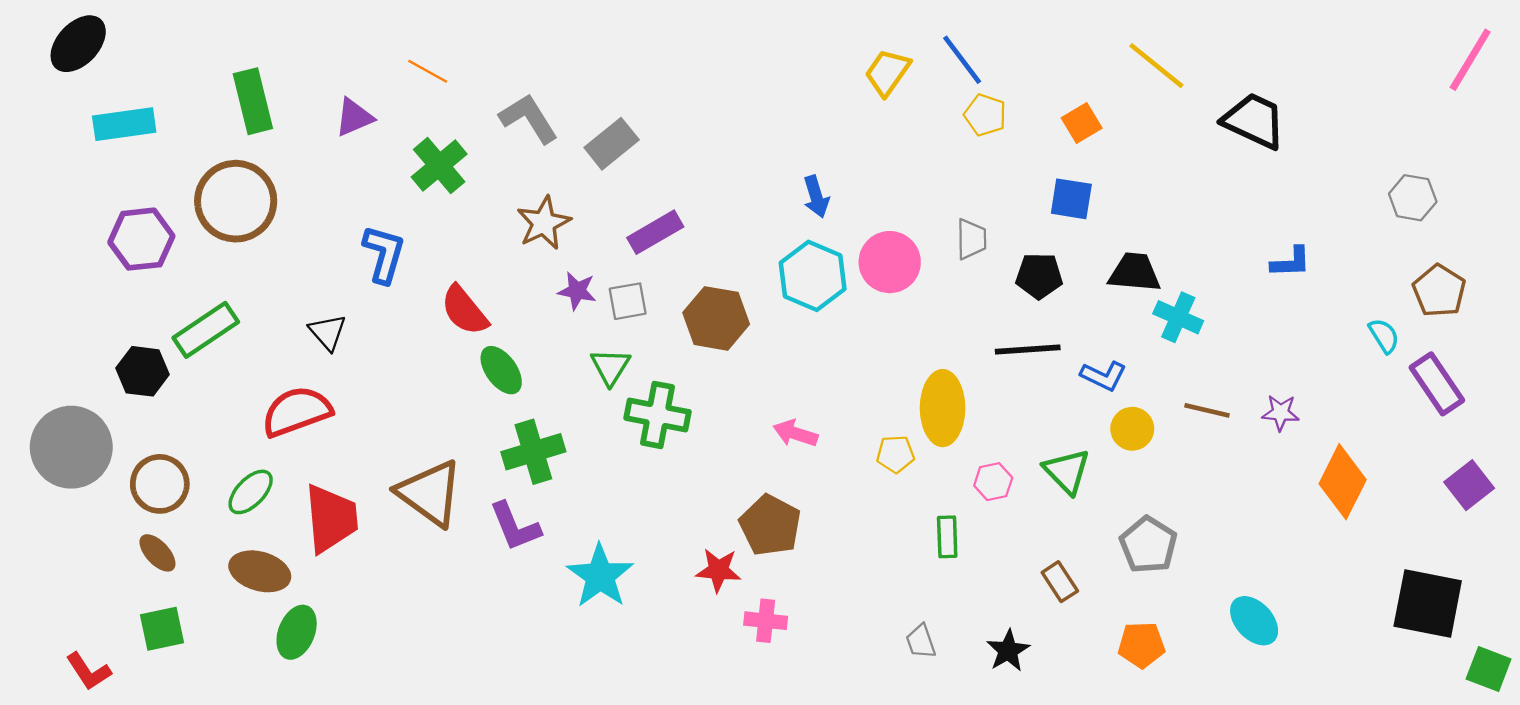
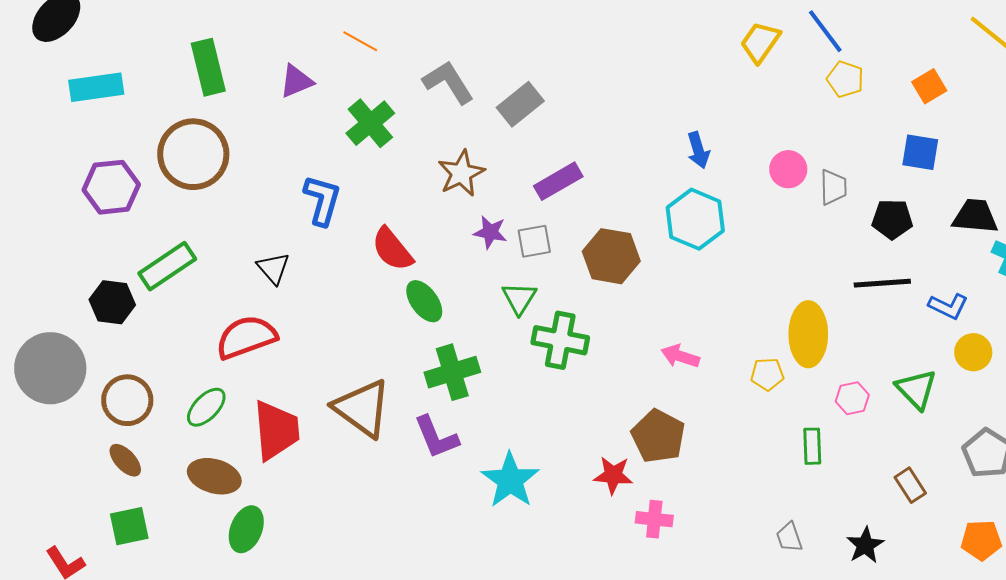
pink circle: (890, 262) -> (788, 169), moved, size x0.7

